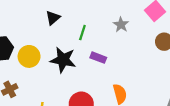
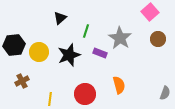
gray star: (121, 25) -> (120, 38), moved, size x1.6
black star: (63, 60) -> (69, 55), turned -30

